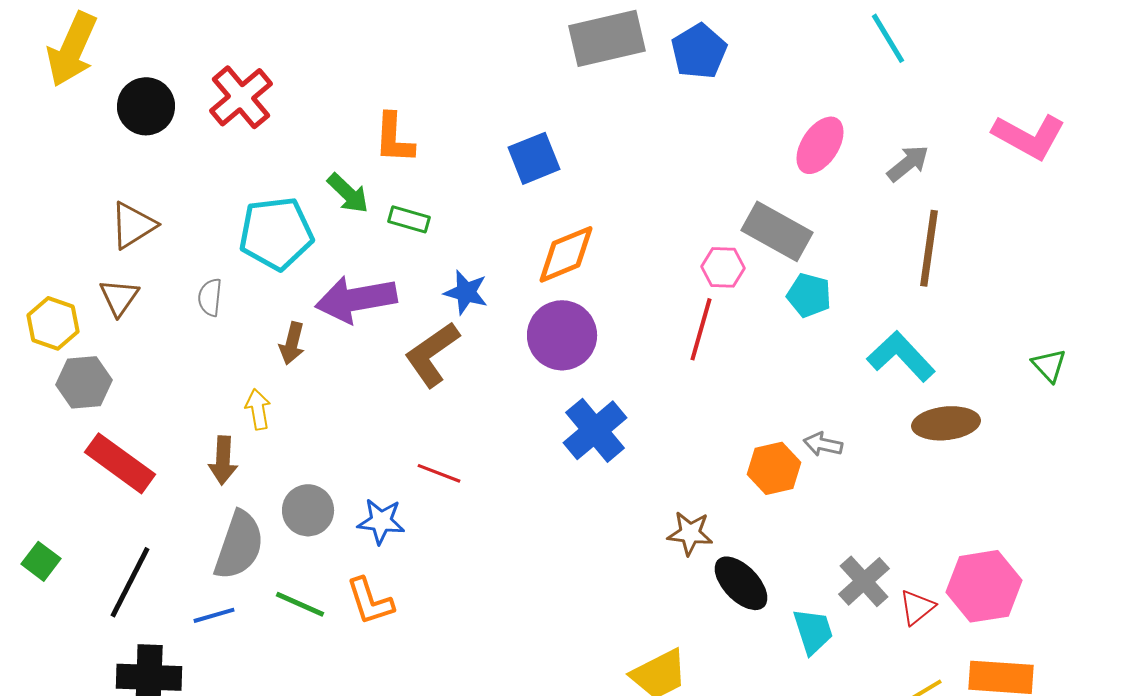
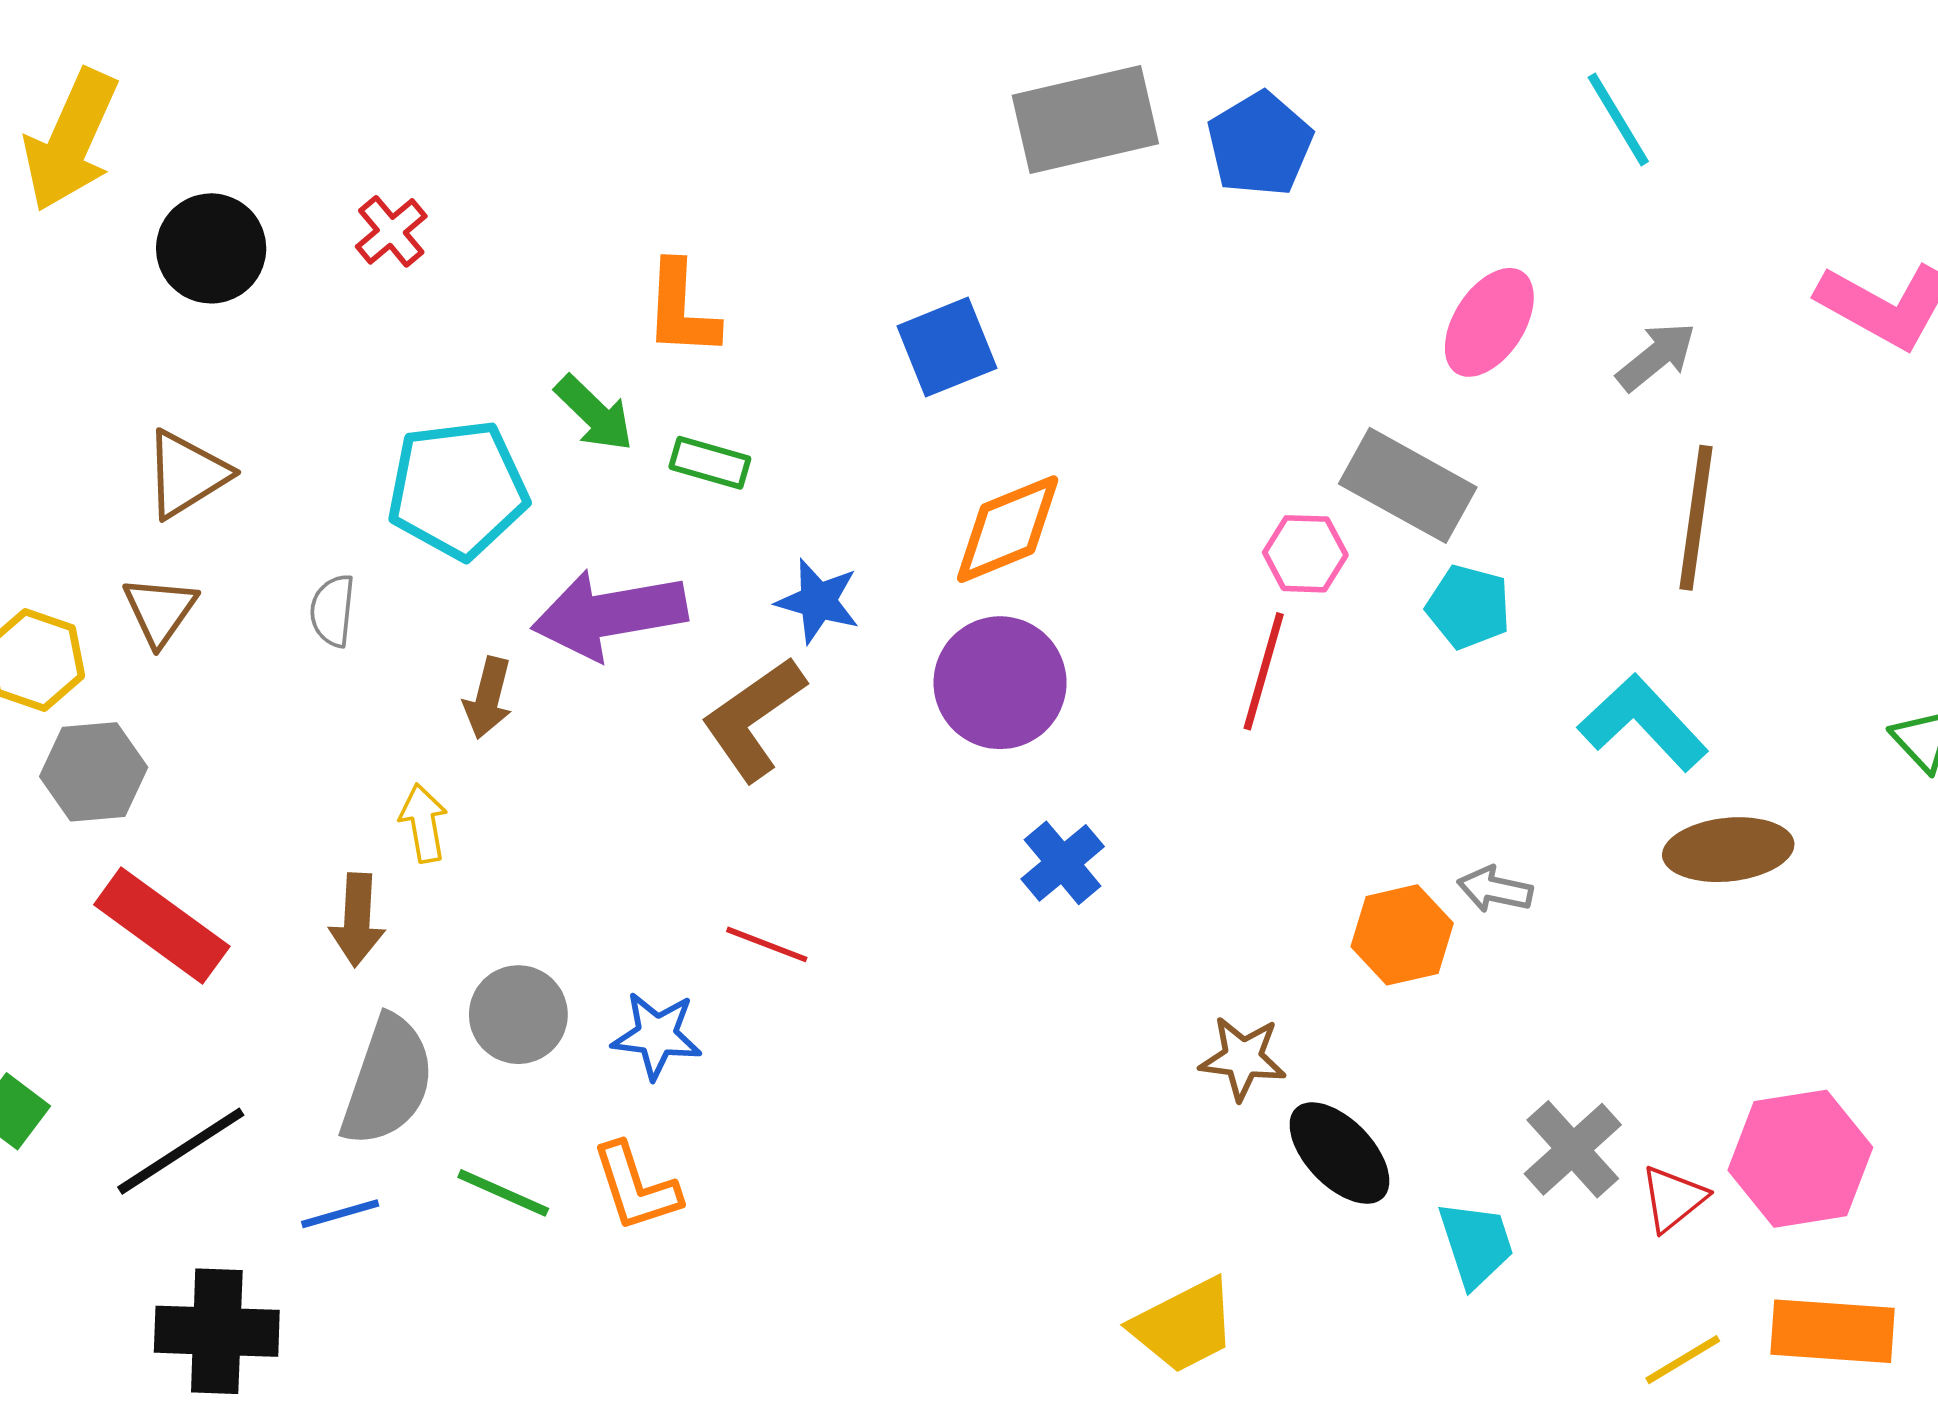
red cross: (241, 97) -> (391, 231), size x0.6
blue cross: (595, 430) -> (1063, 863), size x0.7
black line: (130, 582) -> (181, 1151), turned 30

